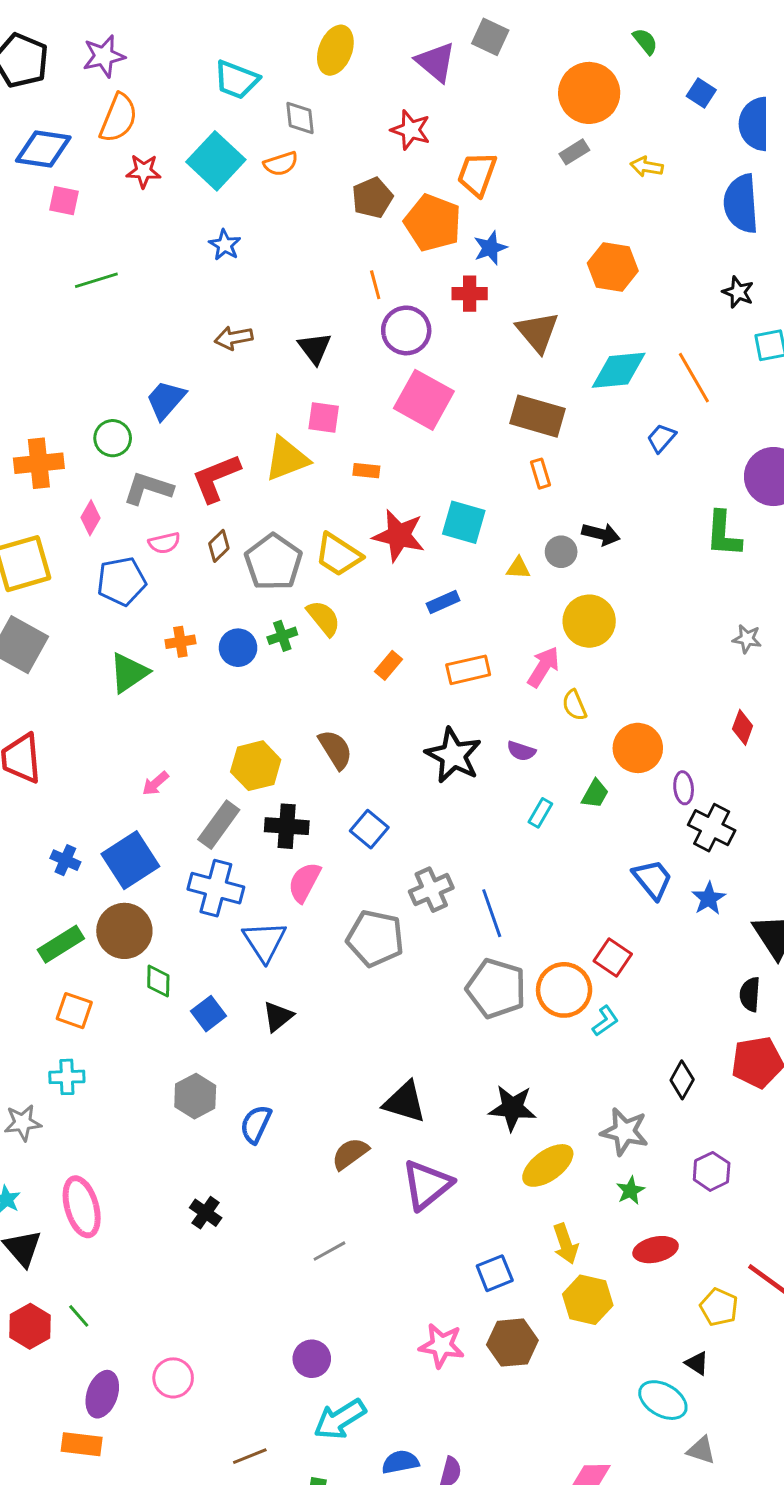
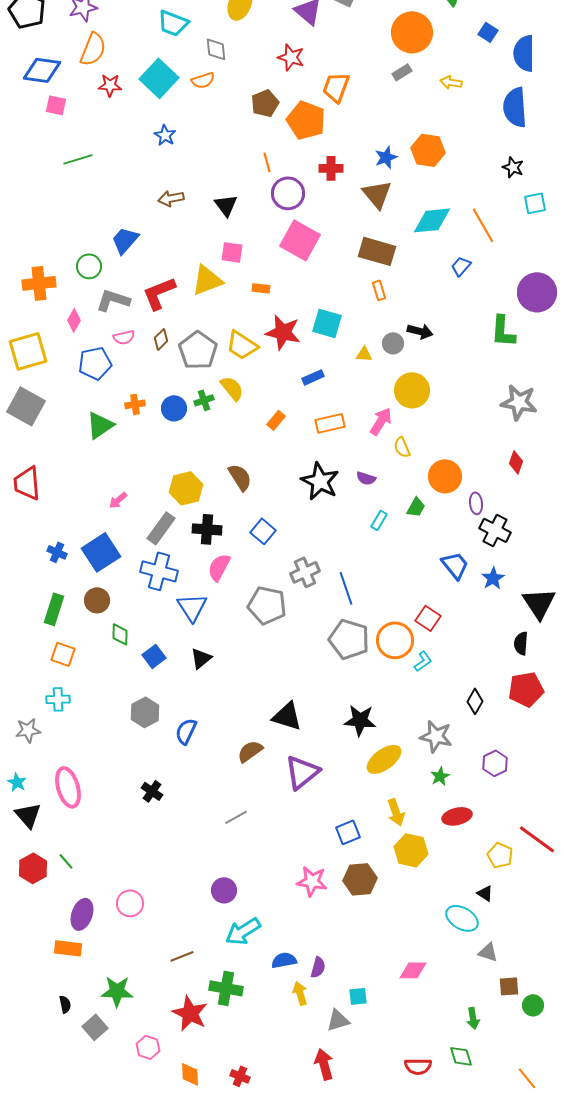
blue star: (490, 248) -> (386, 157), moved
gray star: (747, 639) -> (519, 402), size x1.8
brown circle: (124, 931) -> (97, 600), size x0.7
green rectangle: (61, 944) -> (54, 609), turned -40

